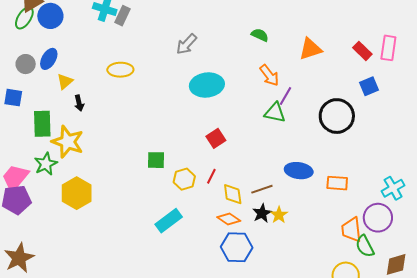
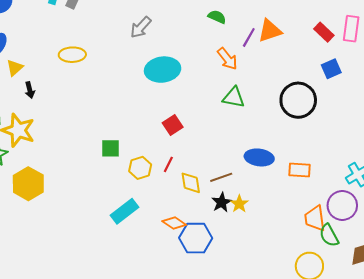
purple line: (286, 96) -> (249, 37), moved
orange diamond: (229, 219) -> (174, 223), moved

